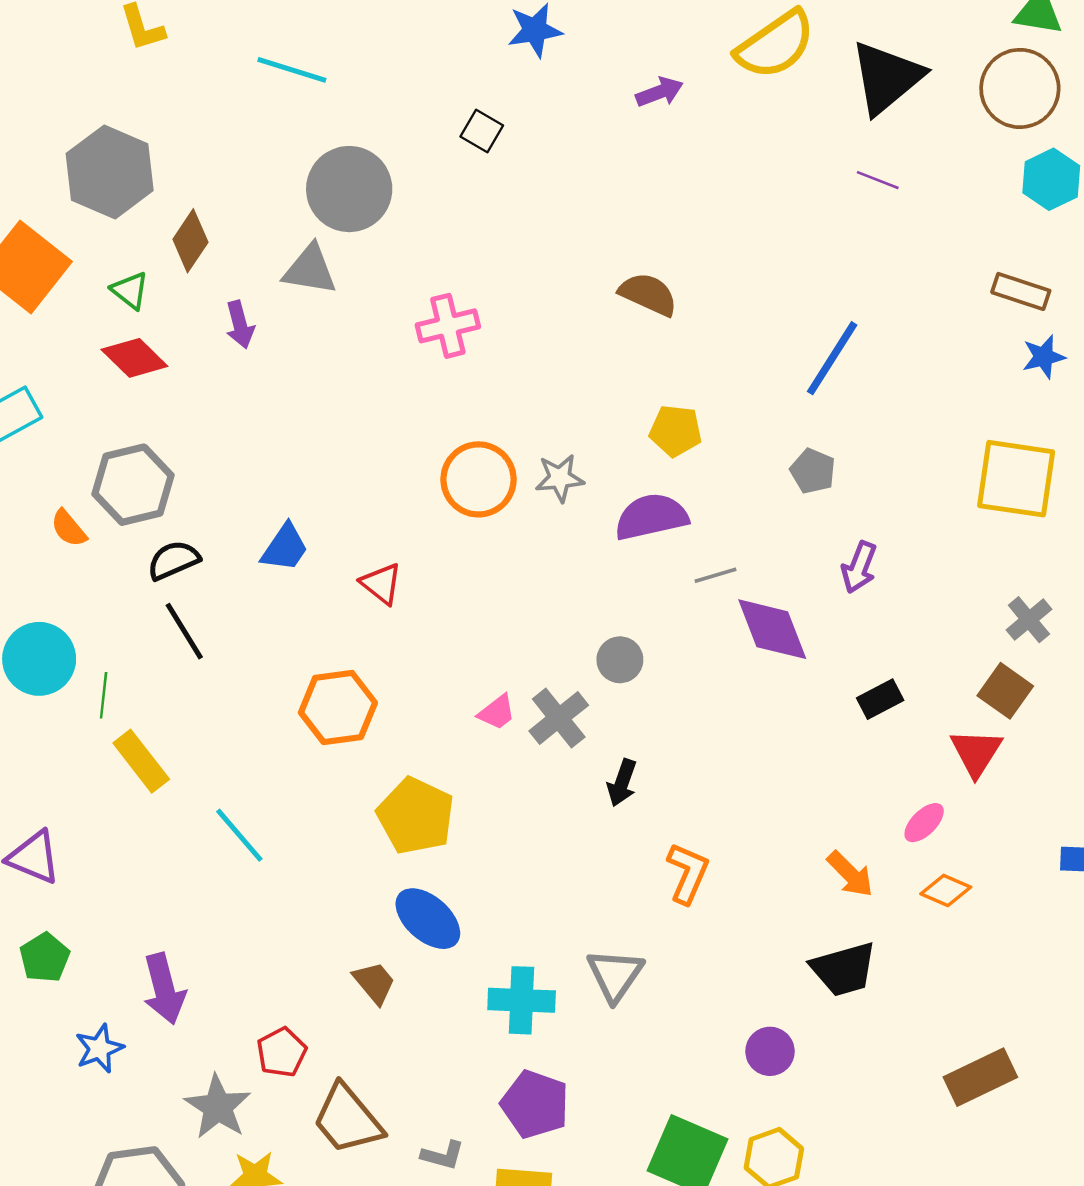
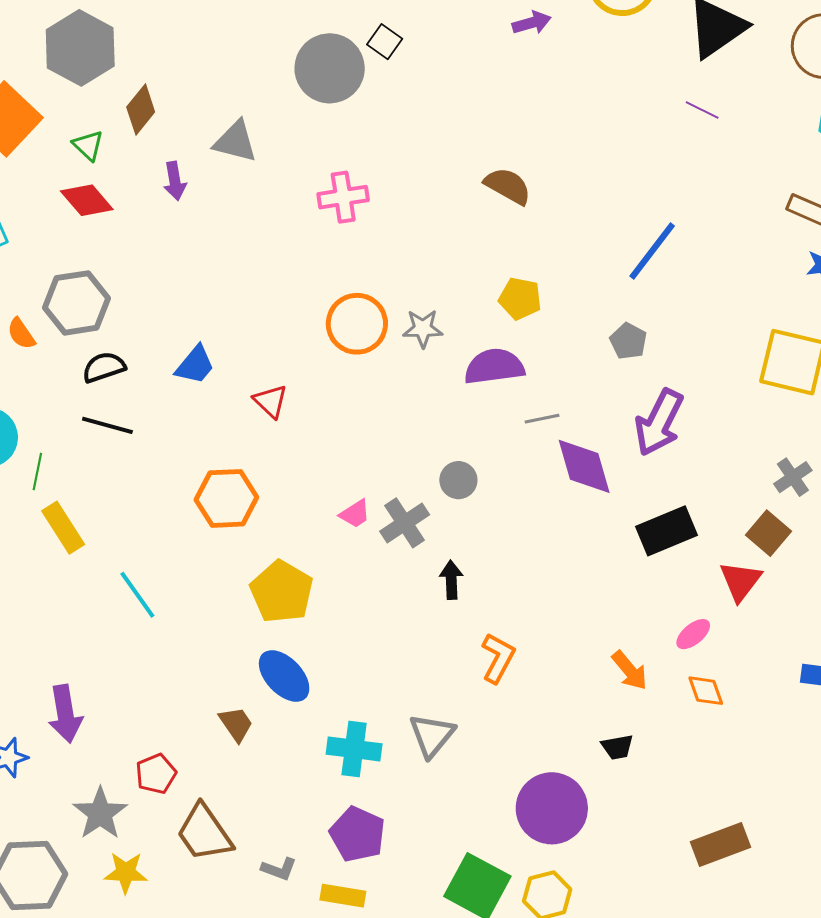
gray circle: (349, 189) -> (330, 68), moved
purple arrow: (859, 567) -> (659, 422), size x1.6
black line: (184, 631) -> (107, 425), turned -48
black rectangle: (880, 699) -> (666, 531), size x1.6
black arrow: (622, 783) -> (451, 580), turned 153
orange diamond: (946, 890) -> (706, 691), turned 42
black trapezoid: (844, 969) -> (617, 747), size x0.6
purple circle: (770, 1051) -> (552, 808), size x1.8

